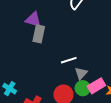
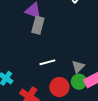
white line: (69, 60) -> (47, 62), moved

